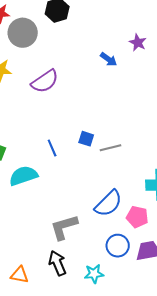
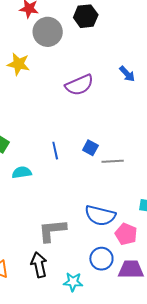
purple semicircle: (45, 81) -> (79, 85), moved
cyan semicircle: (23, 176) -> (22, 172), size x0.7
blue semicircle: (108, 203) -> (100, 215), turned 48

